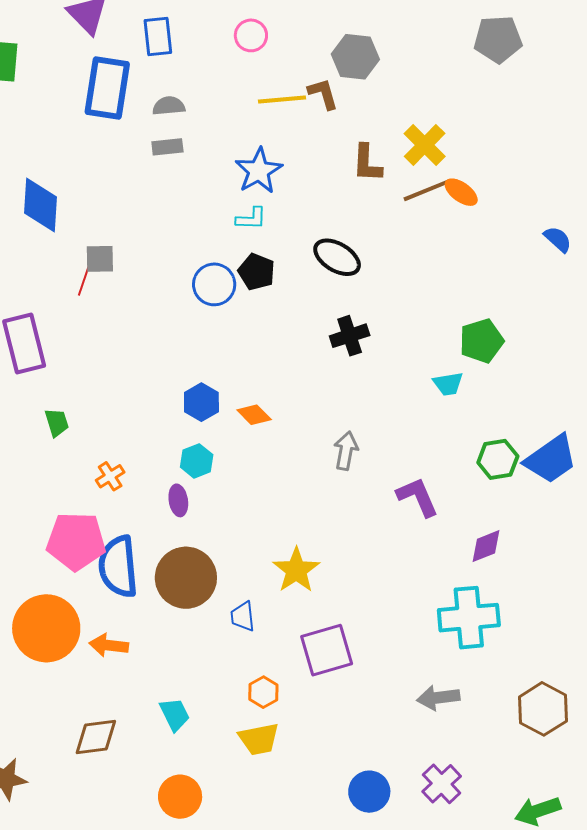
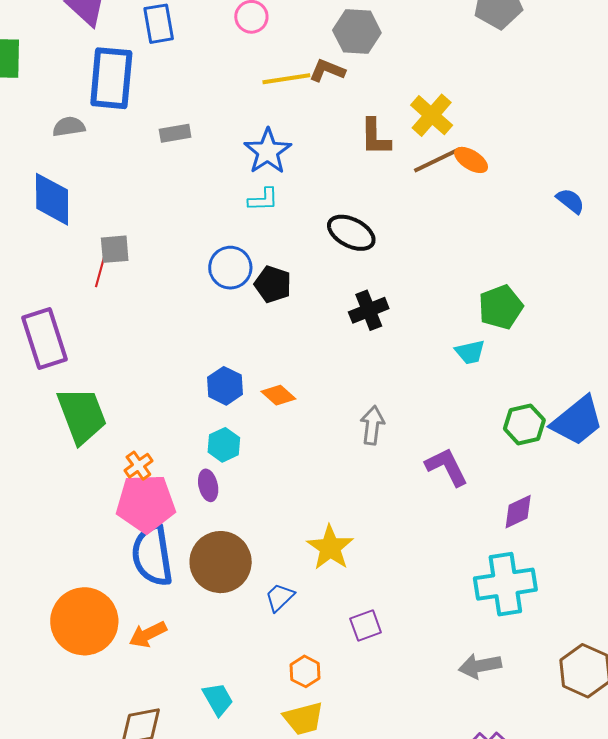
brown L-shape: (323, 94) -> (327, 70), turned -48
gray semicircle: (169, 106) -> (69, 127), moved
black pentagon: (257, 272) -> (273, 284), moved
green trapezoid: (57, 423) -> (82, 415), size x2.0
pink pentagon: (76, 541) -> (146, 503), moved
blue trapezoid: (243, 616) -> (280, 597), turned 56
orange arrow: (109, 645) -> (148, 634), turned -30
purple square: (327, 650) -> (366, 626), size x0.6

